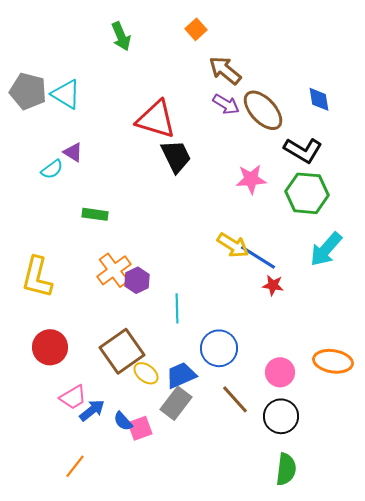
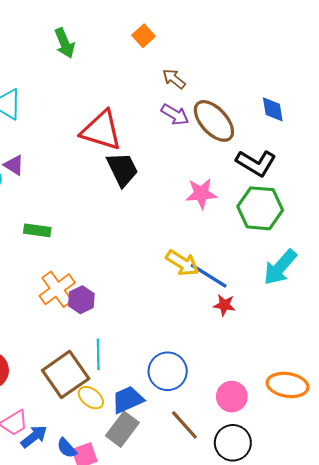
brown arrow: (225, 70) -> (174, 79), size x0.7
cyan line: (177, 308) -> (98, 354), moved

